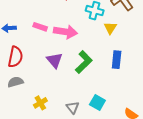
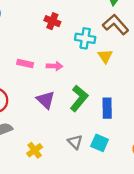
pink arrow: (65, 32) -> (54, 66), size x0.6
blue rectangle: (117, 60) -> (107, 108), moved
gray triangle: (73, 108) -> (75, 142), moved

